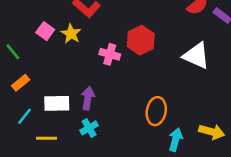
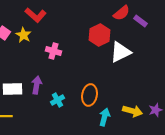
red hexagon: (141, 40) -> (100, 35), moved
white triangle: (196, 56) -> (120, 52), turned -50
cyan cross: (89, 128) -> (58, 100), moved

